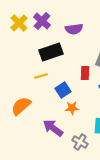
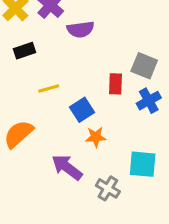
purple semicircle: (74, 29) -> (81, 29), moved
black rectangle: (51, 52) -> (25, 51), moved, size x0.6

